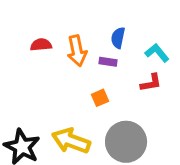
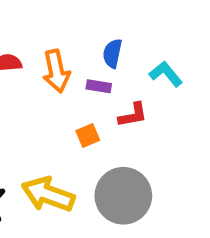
red L-shape: (151, 83) -> (133, 115), moved

